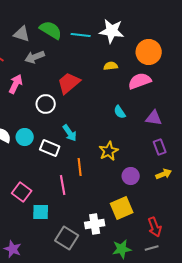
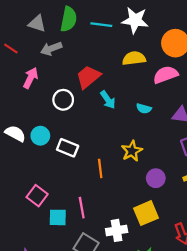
green semicircle: (51, 30) -> (69, 19), turned 70
yellow semicircle: (111, 66) -> (134, 58), size x1.5
cyan semicircle: (120, 112) -> (144, 108), turned -40
cyan arrow: (70, 133) -> (108, 100), moved
pink line: (63, 185) -> (82, 208), moved

